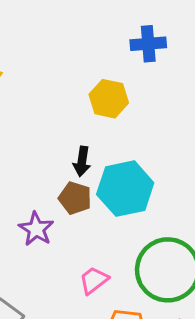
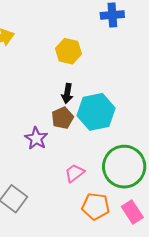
yellow hexagon: (109, 99) -> (68, 51), moved
brown pentagon: (75, 198) -> (62, 118), turned 30

